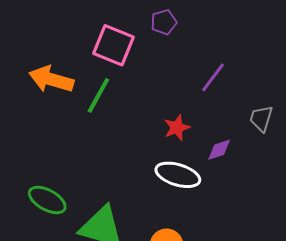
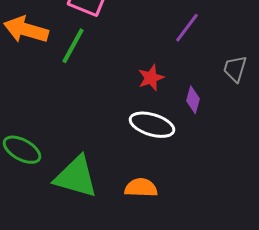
purple diamond: (219, 150) -> (193, 100), turned -56

